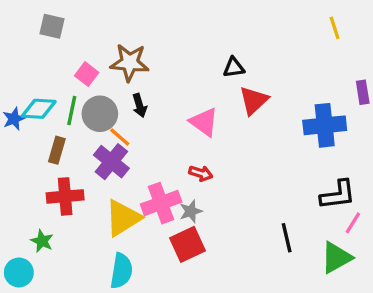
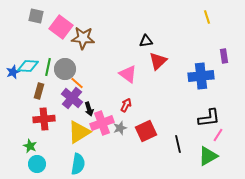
pink square: (87, 74) -> (61, 27), moved, size x1.6
black arrow: (140, 106) -> (89, 109), moved
red arrow: (201, 173) -> (126, 105), turned -80
red square: (187, 244) -> (146, 131), moved
cyan circle: (19, 272) -> (37, 164), moved

